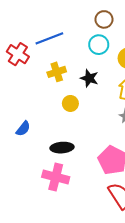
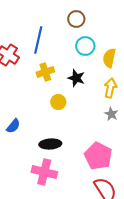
brown circle: (104, 19) -> (76, 19), moved
blue line: (49, 38) -> (38, 40), turned -56

